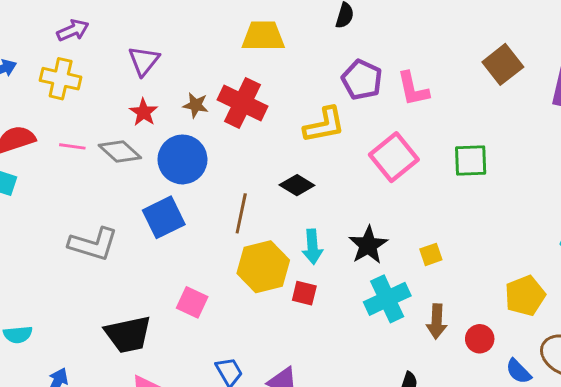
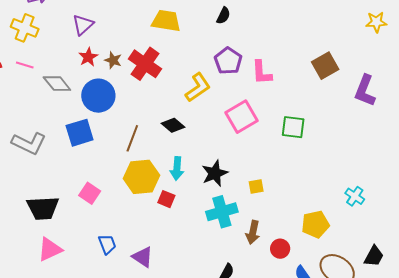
red star: (144, 112) -> (88, 57), moved
yellow L-shape: (324, 125) -> (198, 87), turned -32
pink line: (72, 146) -> (25, 65), moved

